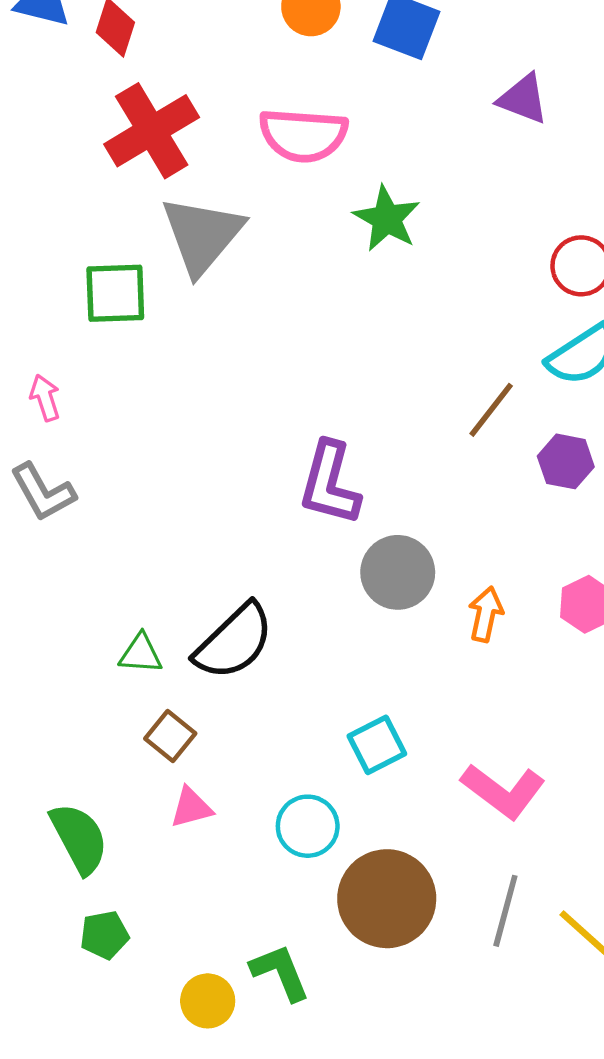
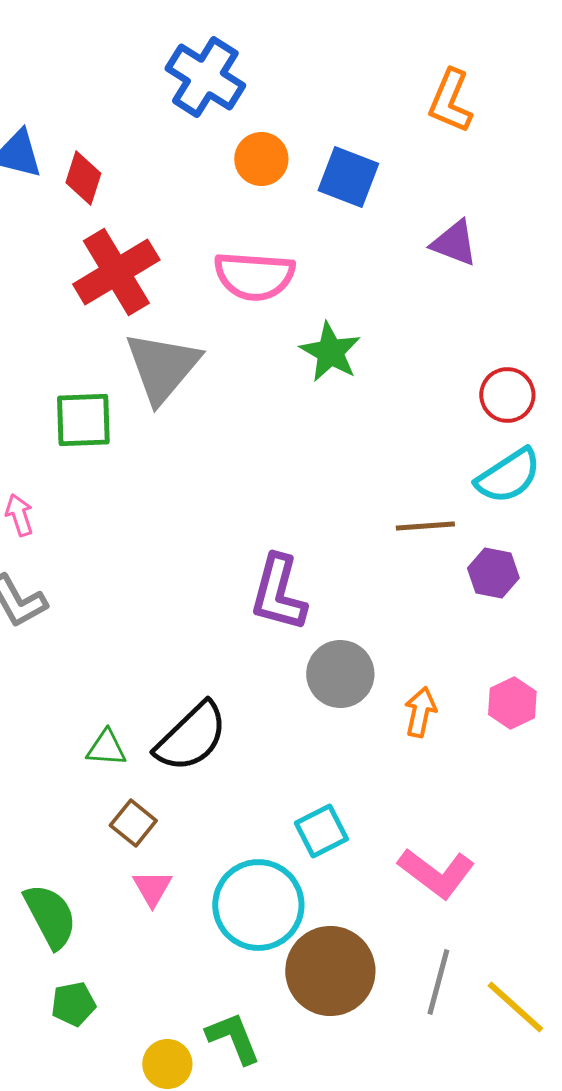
brown line: (491, 410) -> (425, 526), turned 48
pink triangle: (191, 808) -> (152, 888), turned -45
cyan circle: (308, 826) -> (258, 905), size x1.6

